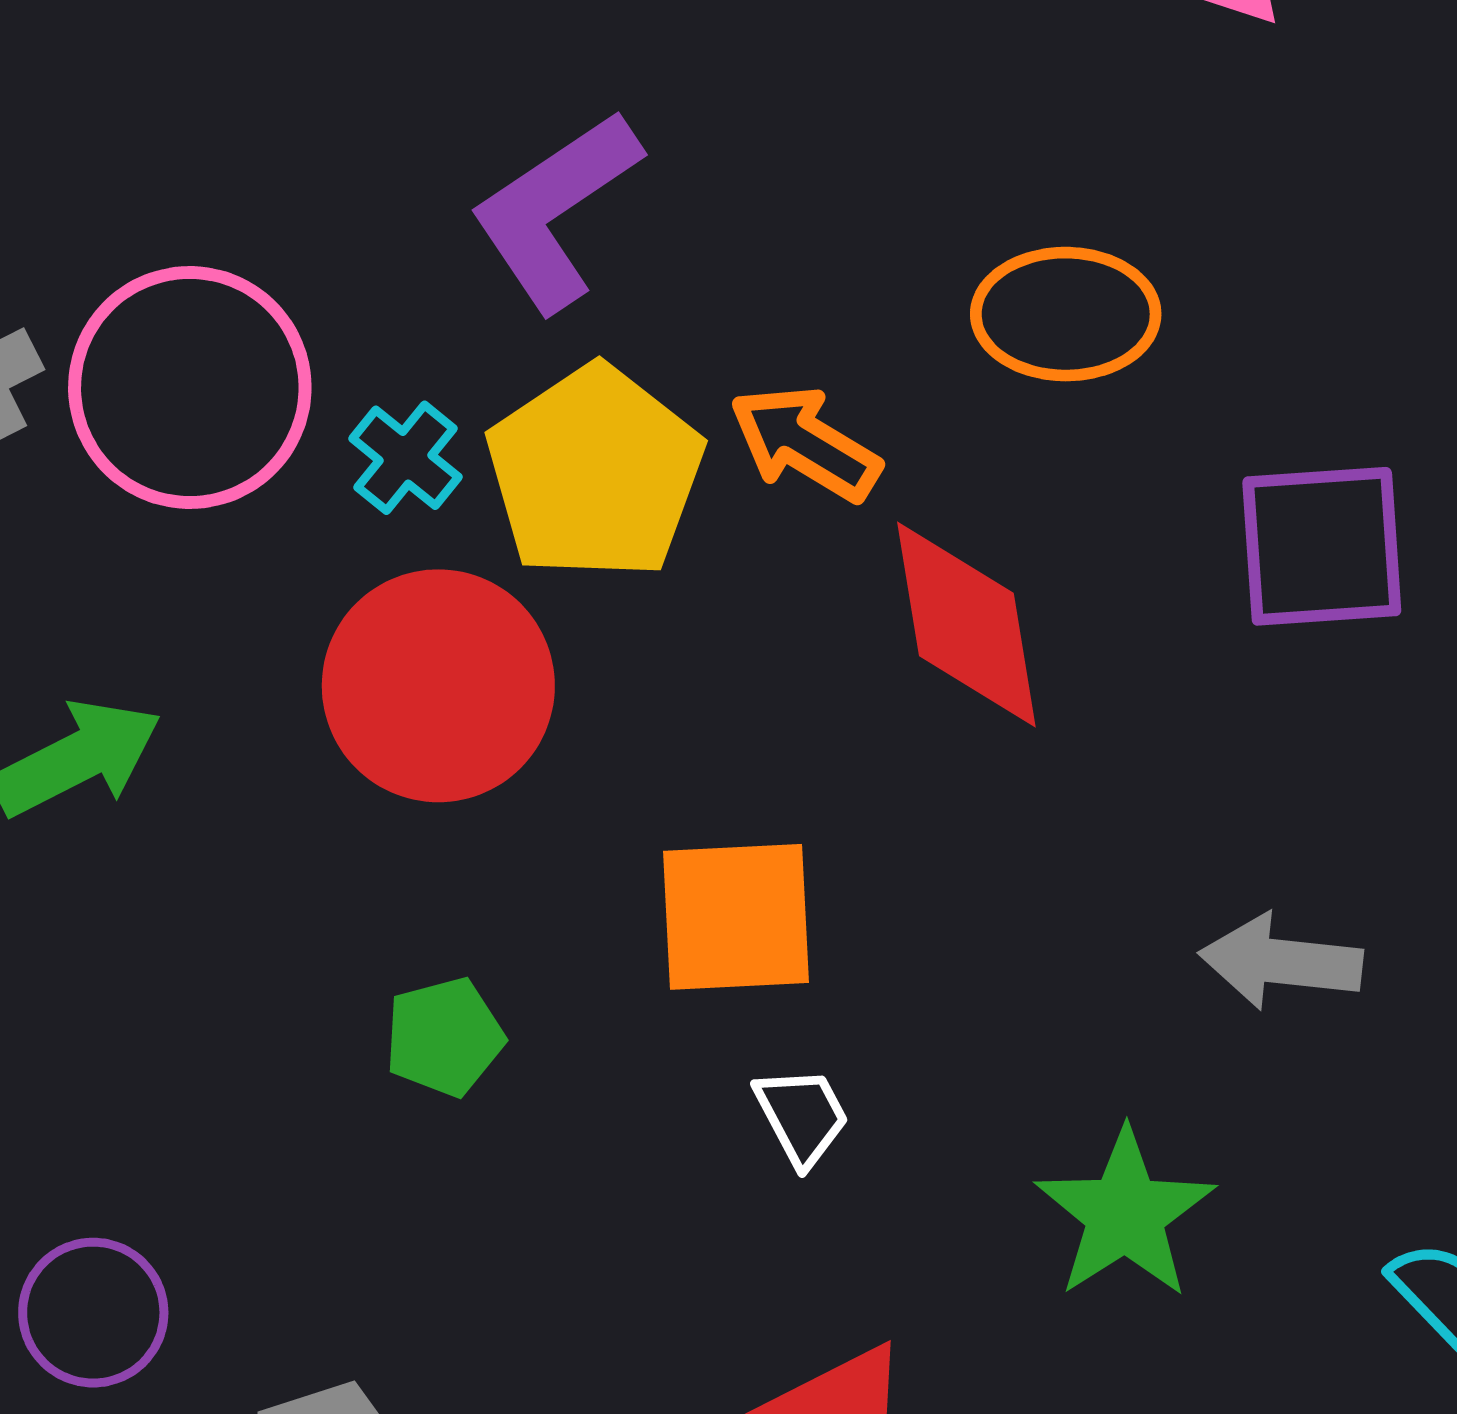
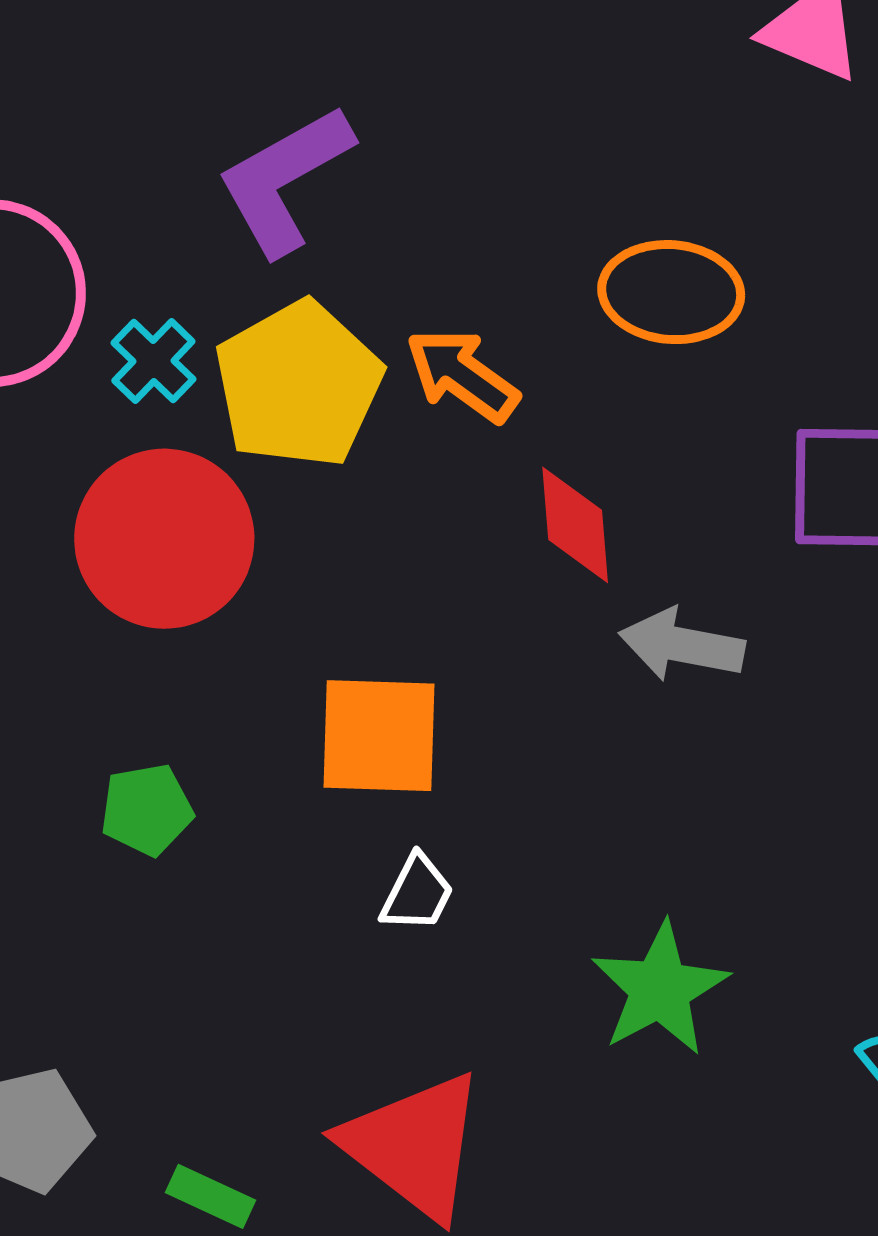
red diamond: (966, 624) -> (575, 525), size x0.7
gray arrow: (1281, 962) -> (682, 645), moved
white trapezoid: (802, 1116) -> (417, 893), turned 50

